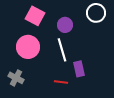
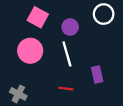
purple rectangle: (79, 69) -> (97, 74), moved
gray cross: (16, 78) -> (18, 94), moved

